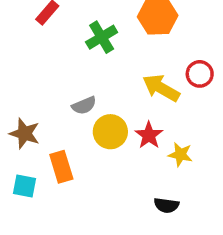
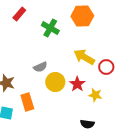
green cross: (102, 37) -> (50, 28), turned -30
red circle: (200, 74) -> (106, 67), moved

